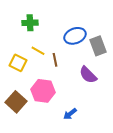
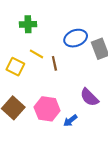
purple semicircle: (88, 75) -> (89, 97), moved
pink hexagon: (43, 91) -> (47, 109), moved

